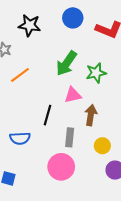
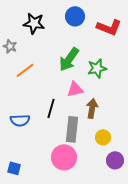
gray rectangle: (70, 137) -> (72, 129), size x1.4
blue semicircle: (20, 138) -> (20, 120), moved

